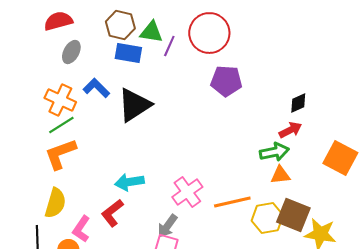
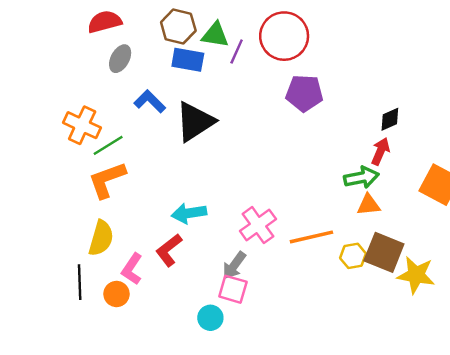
orange cross: (60, 100) -> (82, 125), moved
red arrow: (290, 130) -> (380, 151), turned -40
yellow hexagon: (267, 218) -> (353, 256), size x0.7

